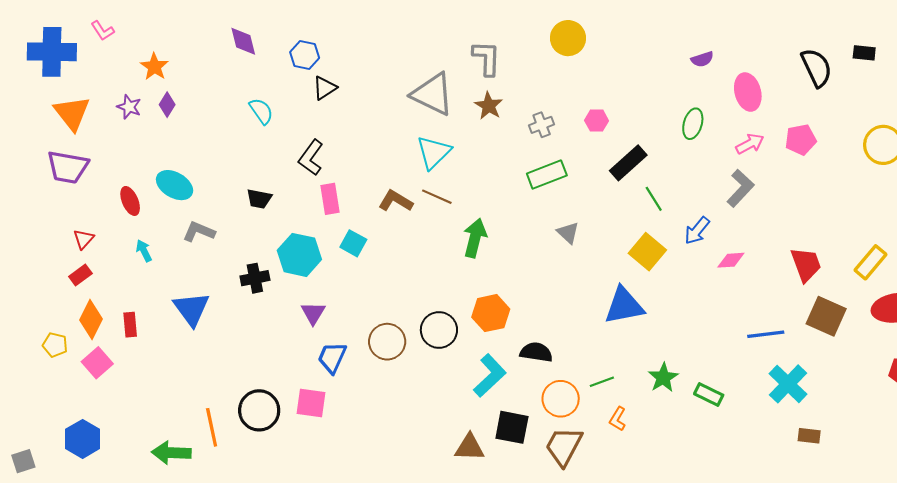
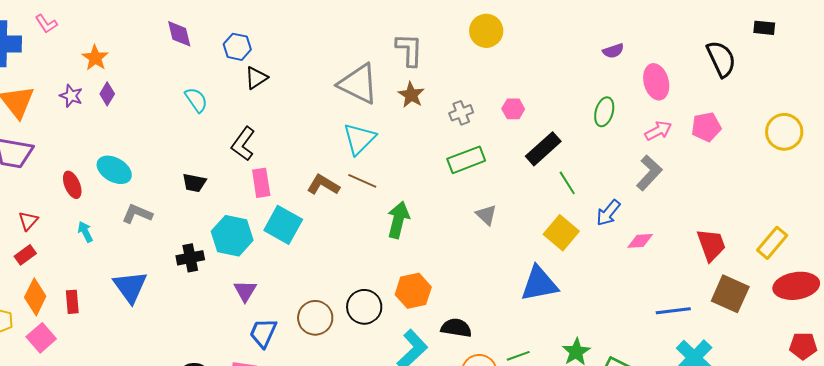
black rectangle: (864, 53) -> (764, 28), moved
cyan square: (353, 243) -> (283, 225), size x1.5

